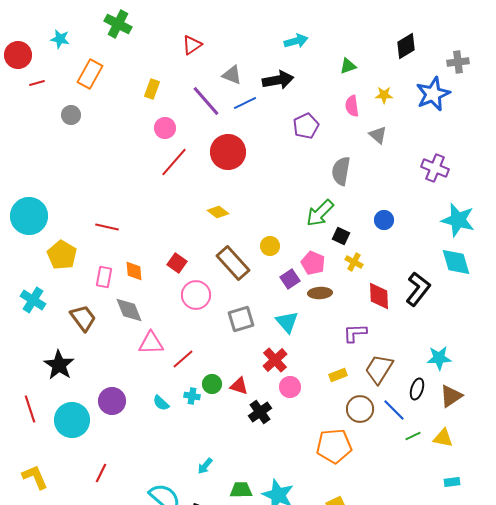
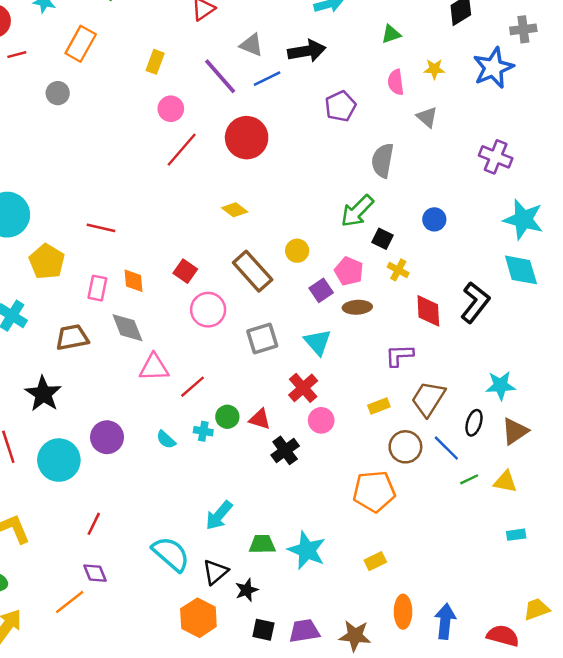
brown trapezoid: (83, 318) -> (72, 337), turned -64
cyan arrow: (205, 466) -> (219, 515), size x1.5

